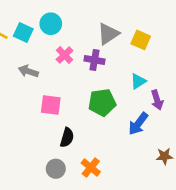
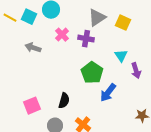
cyan triangle: (138, 81) -> (121, 56), turned -32
green pentagon: (102, 102) -> (92, 73), turned -30
pink square: (51, 105) -> (32, 106), moved, turned -30
blue arrow: (138, 124) -> (108, 93), moved

